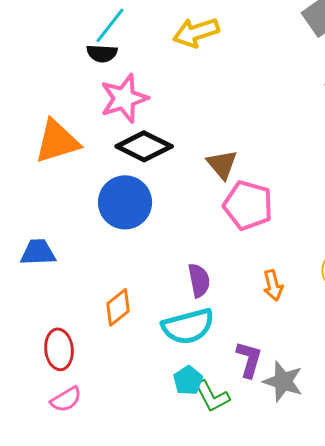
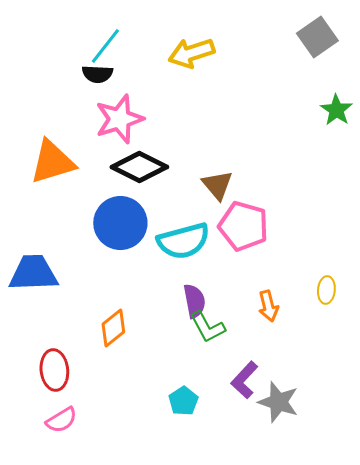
blue trapezoid: (38, 252) -> (33, 273), size x1.4
cyan semicircle: (188, 326) -> (183, 241), moved
purple L-shape: (249, 359) -> (244, 380), turned -153
green L-shape: (212, 396) -> (207, 327), moved

